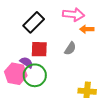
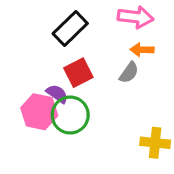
orange arrow: (87, 29) -> (142, 50), moved
red square: (39, 49) -> (78, 73), turned -30

